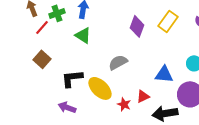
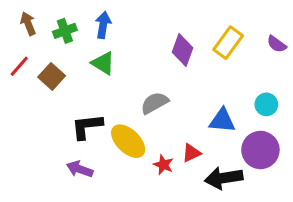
red line: (42, 27) -> (19, 66), moved
brown square: (42, 59) -> (52, 76), moved

